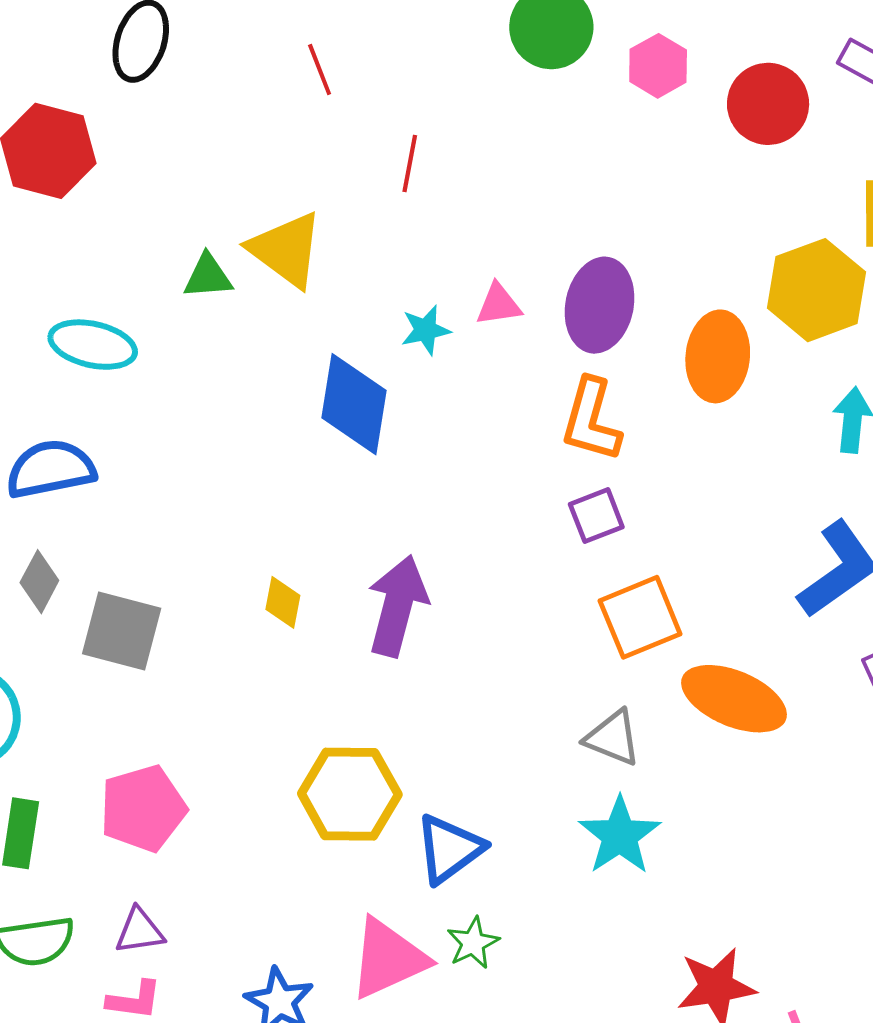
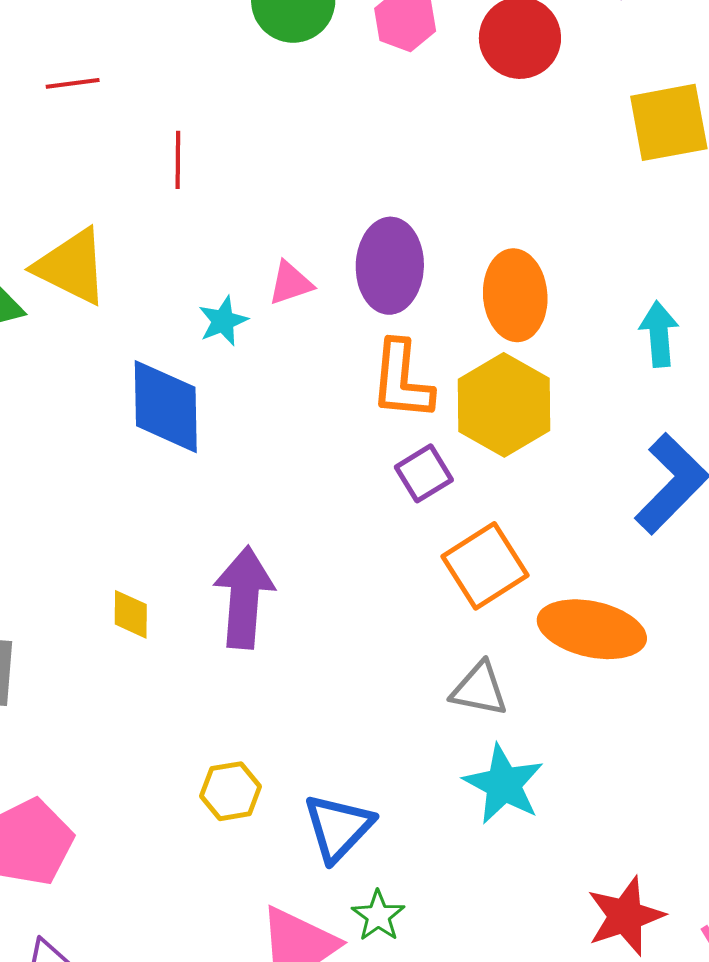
red line: (320, 69) -> (73, 83), turned -66
yellow hexagon: (816, 290) -> (504, 405), moved
yellow hexagon: (350, 794) -> (231, 791), size x0.6

